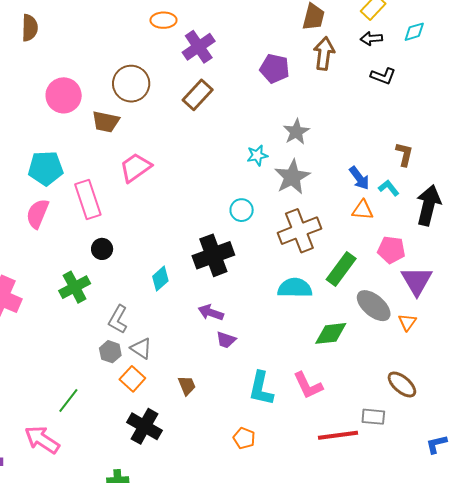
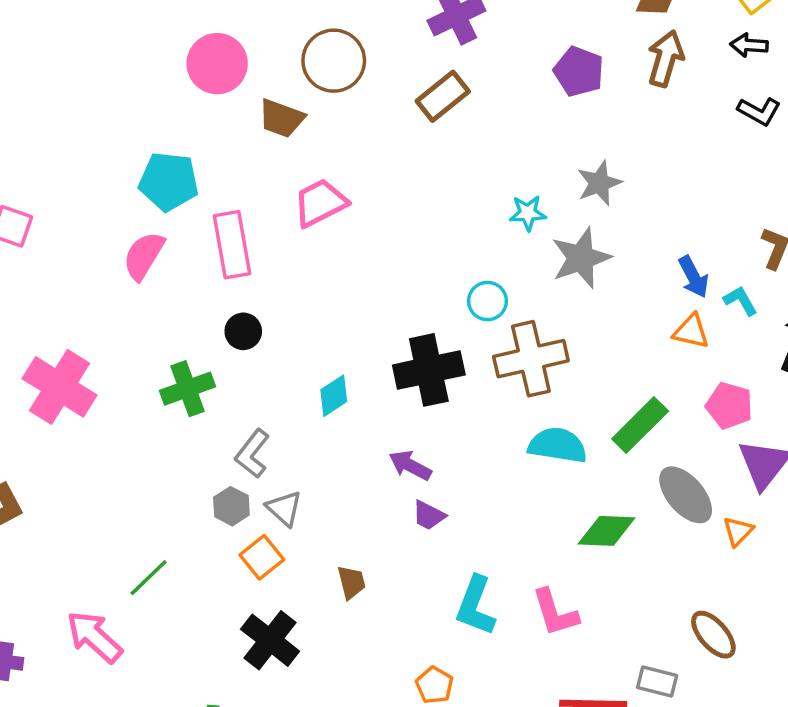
brown cross: (299, 231) -> (531, 359), moved

